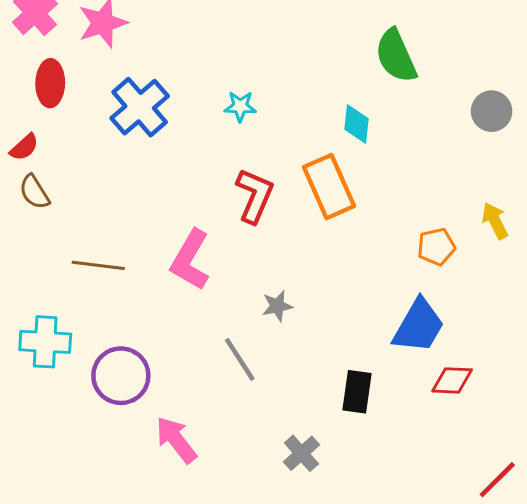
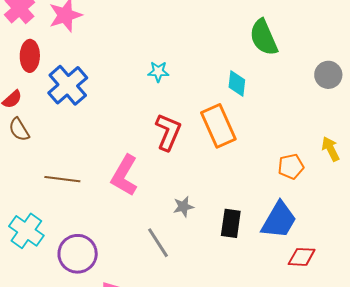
blue cross: (140, 107) -> (68, 85), moved
cyan cross: (45, 342) -> (26, 231), turned 32
black rectangle: (357, 392) -> (231, 223), moved

